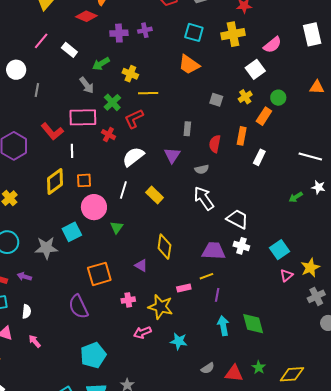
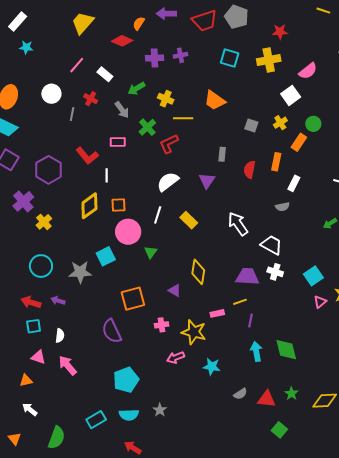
orange trapezoid: (189, 65) -> (215, 100), moved
pink rectangle: (83, 117) -> (118, 142), size x0.6
red cross: (108, 135) -> (91, 99), moved
gray semicircle: (202, 169) -> (283, 207), moved
pink arrow: (35, 341) -> (68, 365), size x1.5

